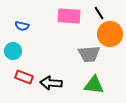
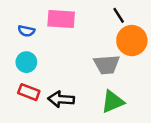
pink rectangle: (69, 16) -> (61, 19), moved
cyan circle: (13, 51) -> (26, 62), moved
green triangle: (94, 85) -> (113, 102), turned -30

